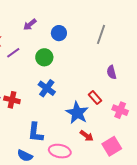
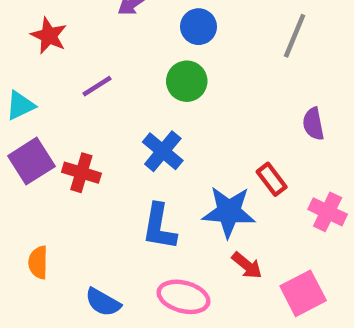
purple line: (13, 53) -> (97, 86), moved
green circle: (44, 57) -> (187, 81), moved
blue star: (77, 113) -> (229, 212), turned -30
blue L-shape: (36, 132) -> (159, 227), moved

